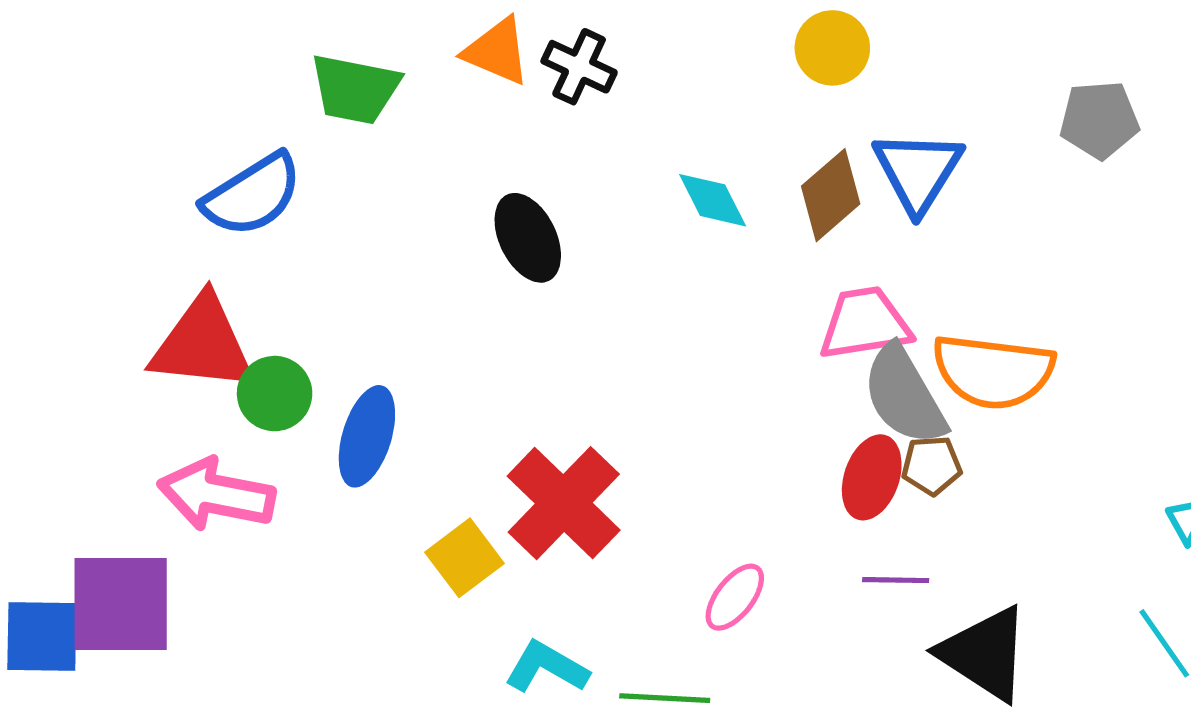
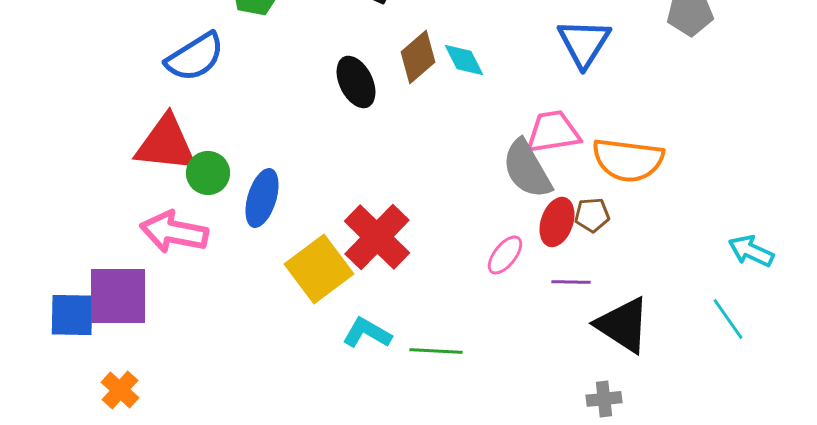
brown diamond: (831, 195) -> (418, 57), moved
gray semicircle: (904, 395) -> (527, 169), moved
yellow square: (464, 558) -> (319, 269), size x1.5
pink ellipse: (735, 597) -> (505, 255), moved

